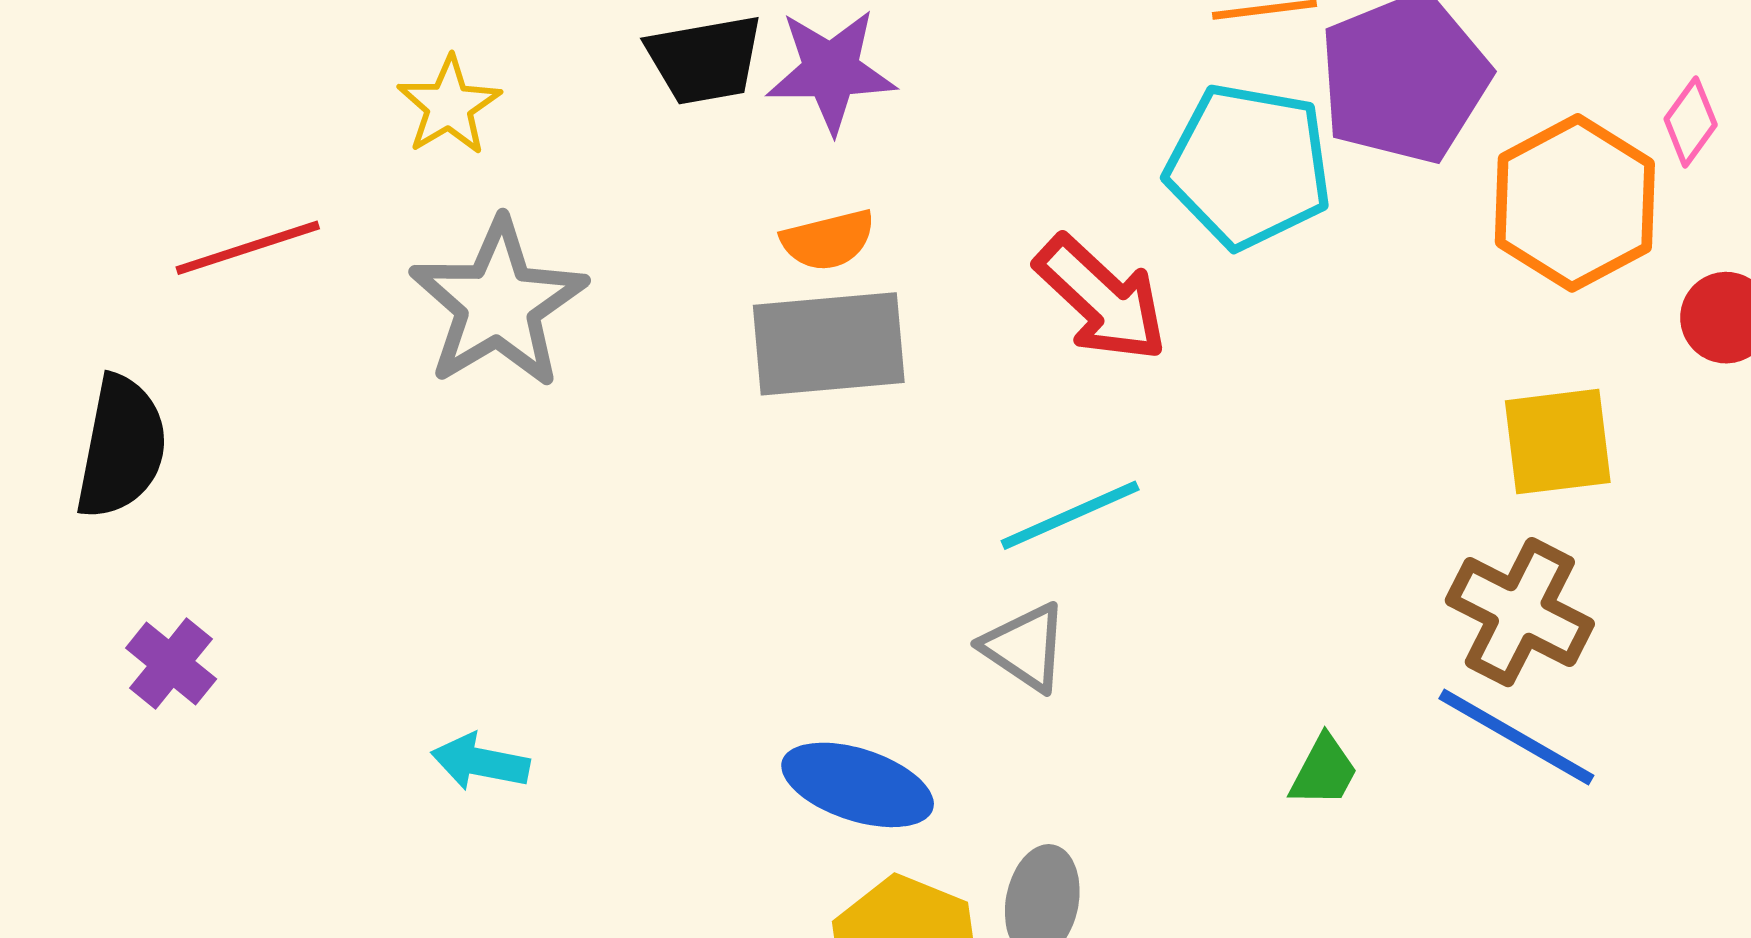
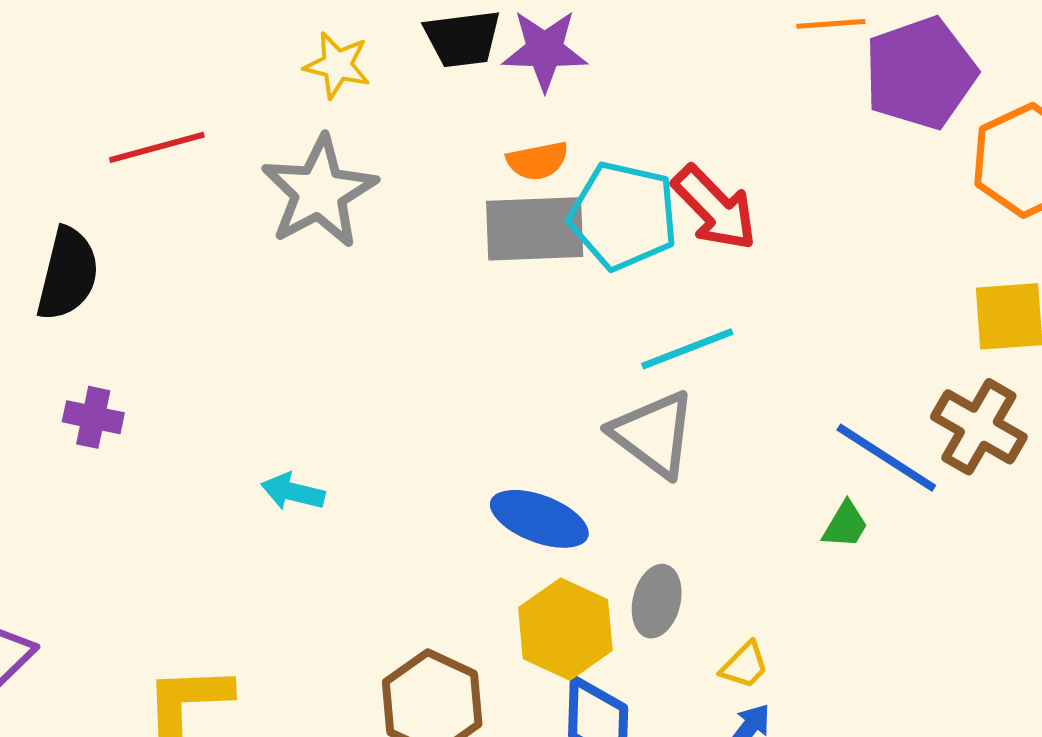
yellow star: (449, 106) -> (337, 65), moved, turned -30
cyan pentagon: (1249, 166) -> (623, 216), moved
gray triangle: (1025, 647) -> (653, 434), size x1.5
purple cross: (171, 663) -> (93, 417), turned -30
blue line: (1516, 737) -> (886, 458), moved

